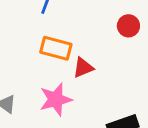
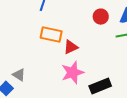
pink star: (56, 99) -> (73, 72), moved

